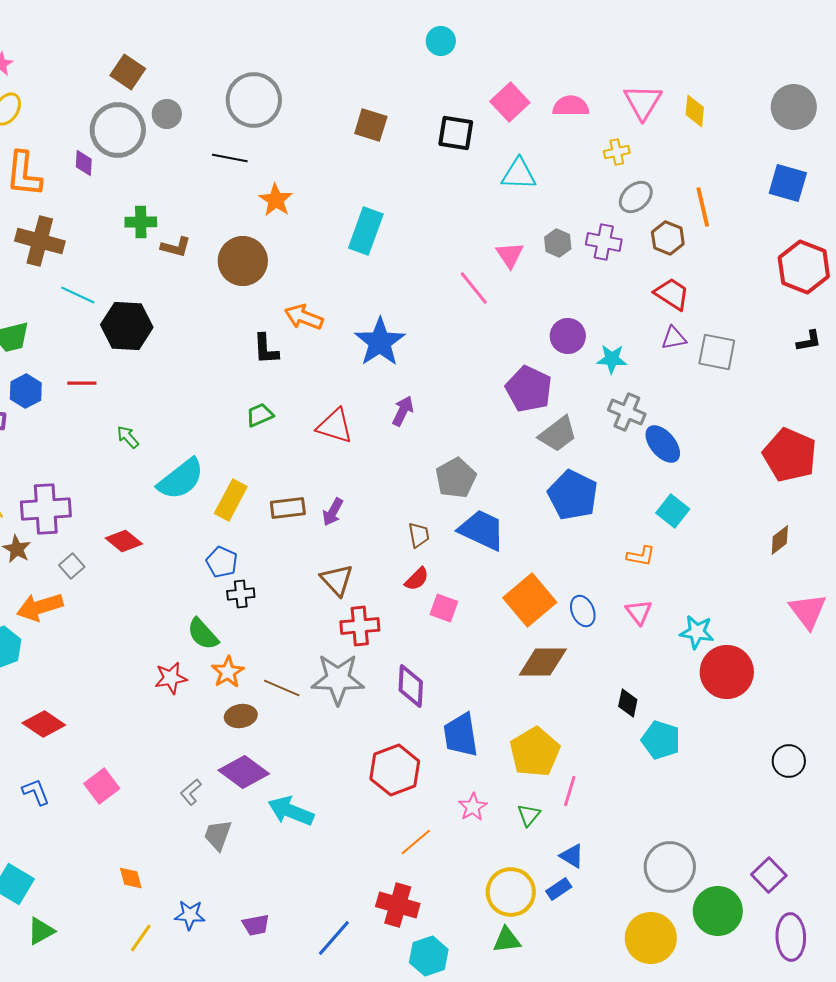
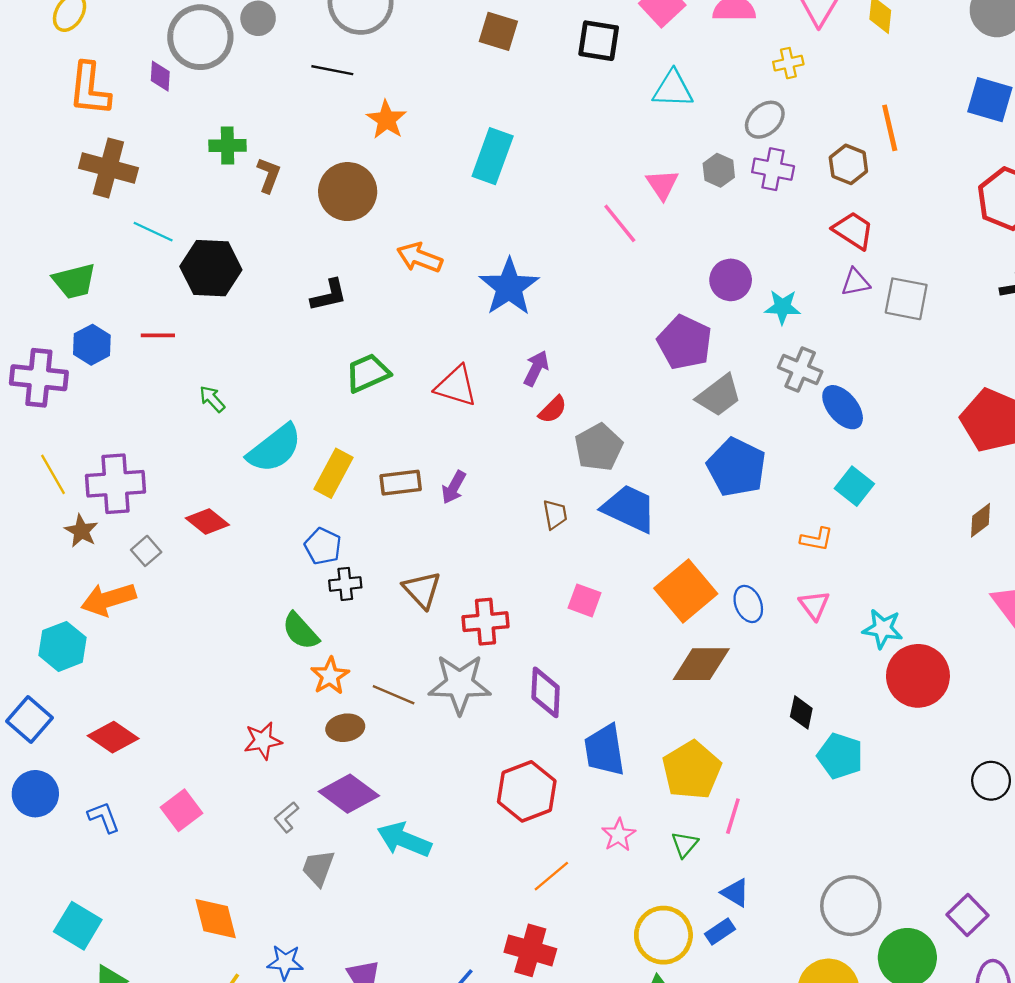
gray ellipse: (636, 197) -> (765, 120), moved
brown L-shape: (176, 247) -> (269, 175), turned -84
black L-shape: (266, 349) -> (329, 295), moved, turned -100
green trapezoid: (260, 415) -> (368, 373), size x1.4
red semicircle: (417, 579) -> (553, 410), moved
brown triangle: (337, 580) -> (422, 590), moved
red star: (171, 678) -> (263, 741), moved
orange diamond: (131, 878) -> (216, 919), size x1.6

